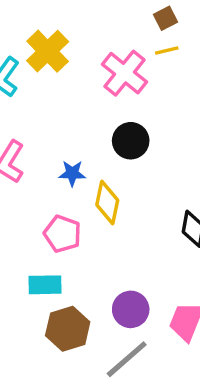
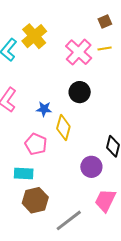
yellow line: (167, 51) -> (105, 48), moved
purple circle: (131, 309) -> (91, 167), moved

